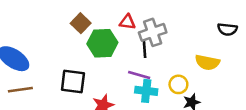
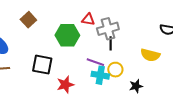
brown square: (81, 23) -> (28, 20), moved
black line: (145, 49) -> (111, 43), moved
yellow circle: (178, 84) -> (115, 70), moved

